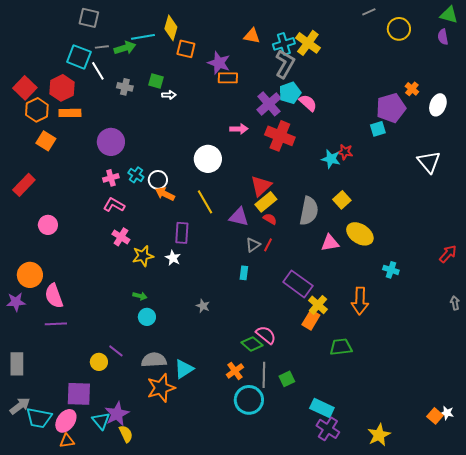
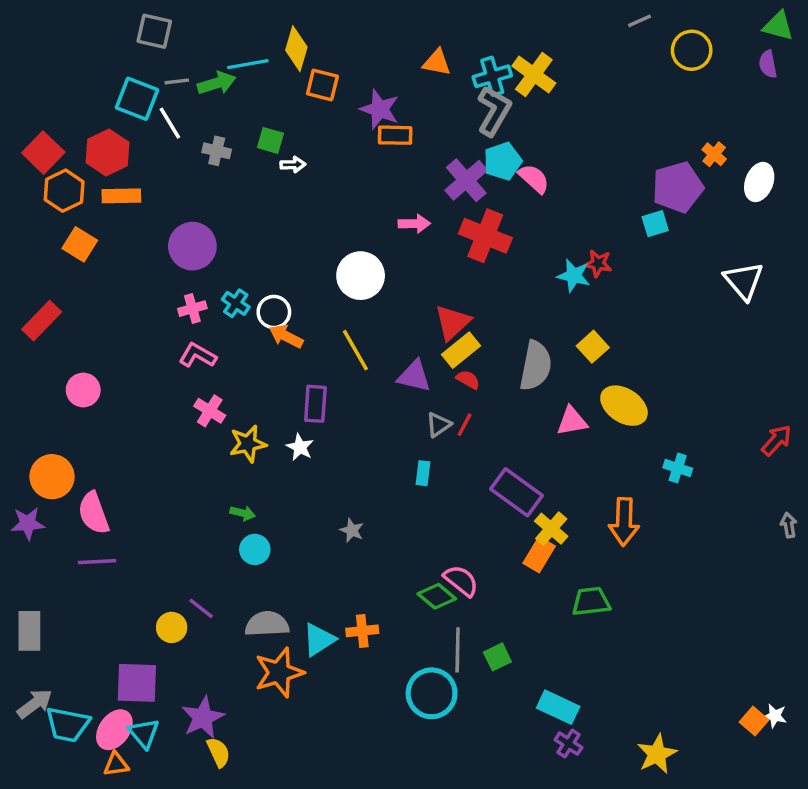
orange cross: (235, 371) -> (362, 631), moved, turned 30
cyan triangle: (101, 421) -> (144, 733), moved
purple cross: (328, 429) -> (569, 744), size x0.7

